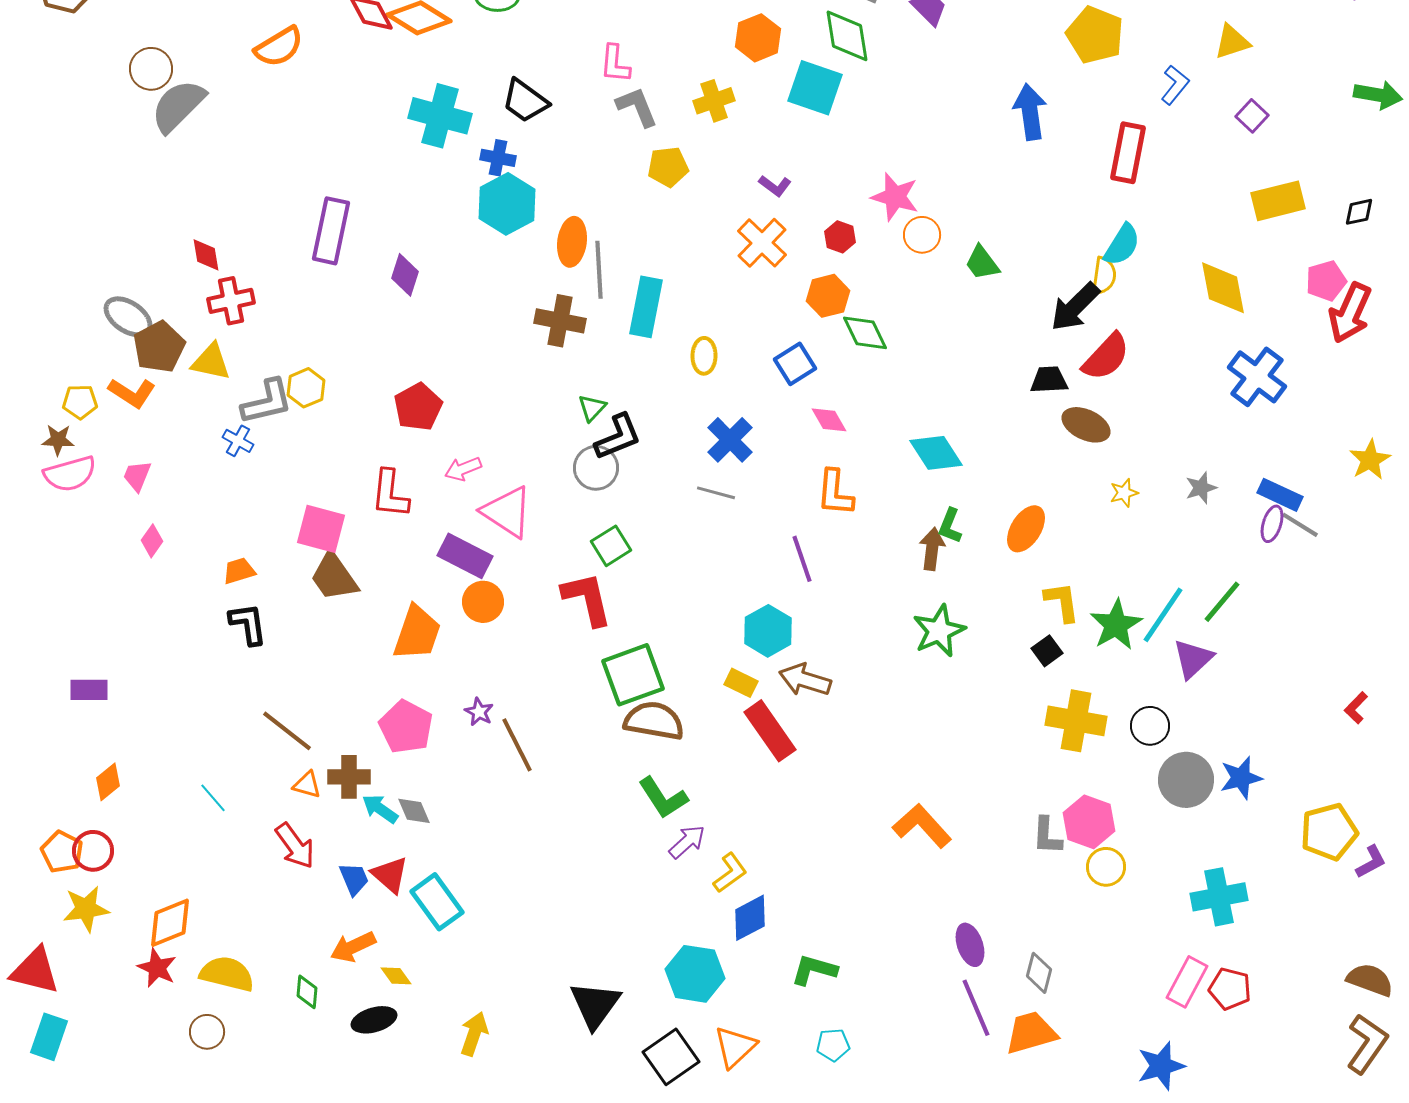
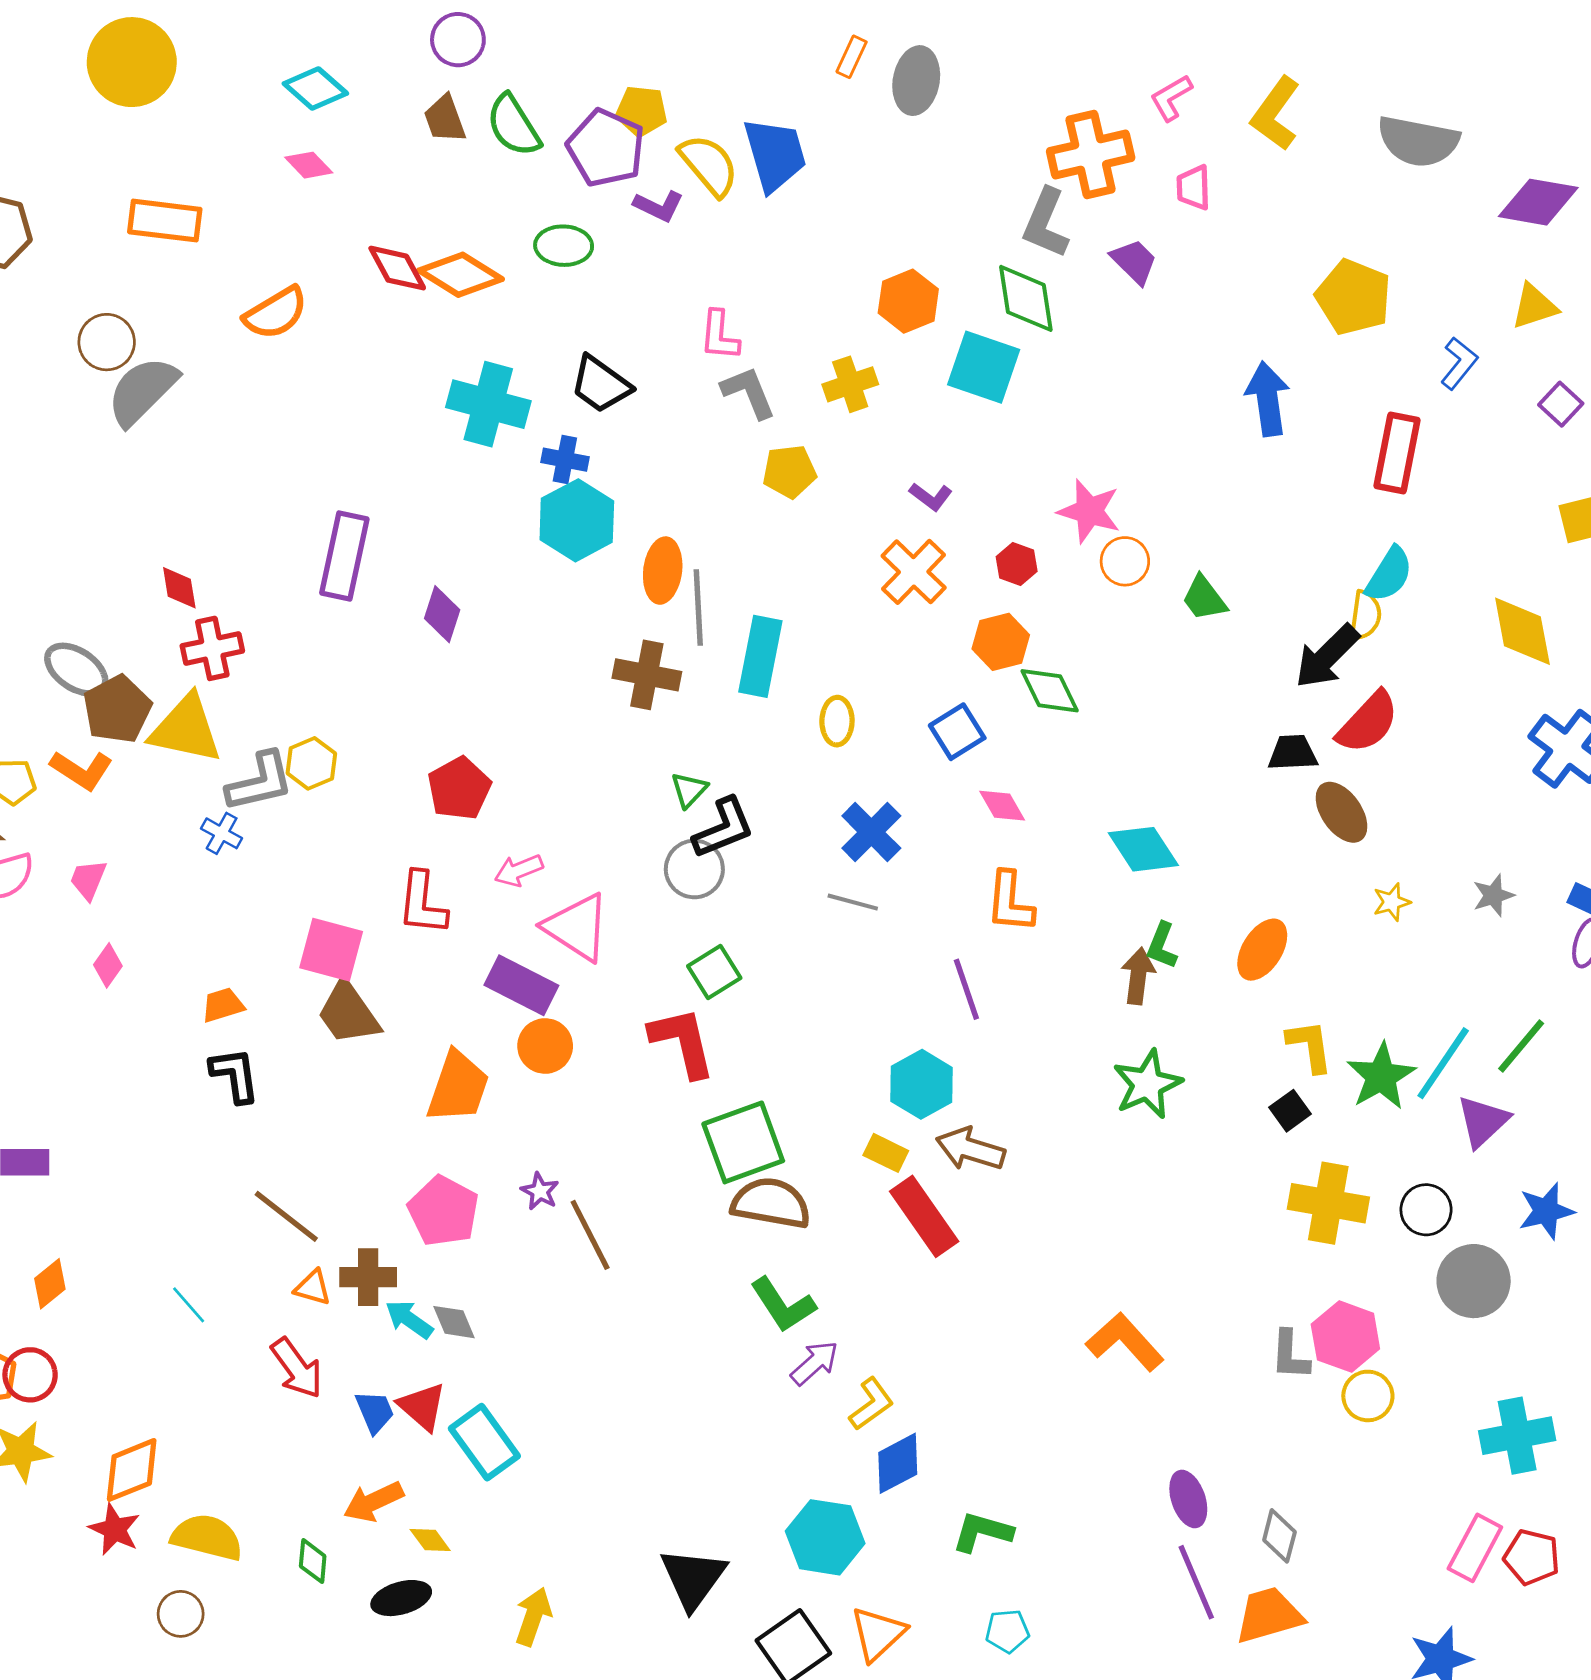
yellow triangle: (211, 362) -> (186, 729), size x1.4
brown ellipse: (1086, 425) -> (1342, 812), turned 30
blue star: (1241, 778) -> (1546, 1211), moved

